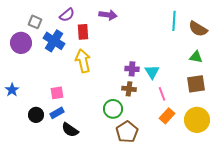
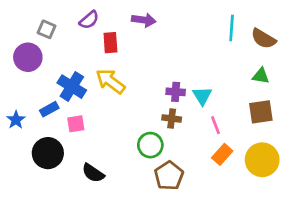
blue cross: (54, 41) -> (72, 87), moved
yellow arrow: (83, 61) -> (110, 81), turned -40
blue rectangle: (57, 113) -> (49, 109), moved
black circle: (36, 115) -> (48, 153), size x1.5

